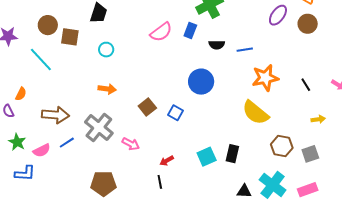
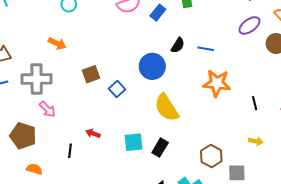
black semicircle: (217, 45) -> (178, 45), moved, turned -77
yellow semicircle: (255, 113) -> (167, 108), moved
gray cross: (99, 128) -> (37, 79), turned 32
pink arrow: (131, 144) -> (47, 109), moved
red arrow: (167, 161) -> (93, 133), turned 32
black line: (160, 182) -> (70, 151), moved

